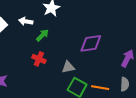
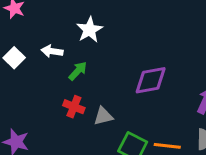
gray triangle: (68, 67) -> (103, 116), moved

